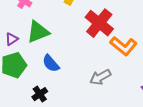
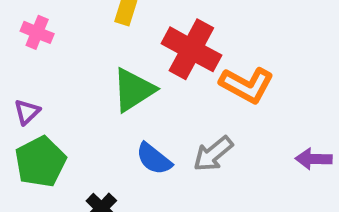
green triangle: (38, 32) -> (134, 90), moved
blue semicircle: (51, 63) -> (154, 159), moved

